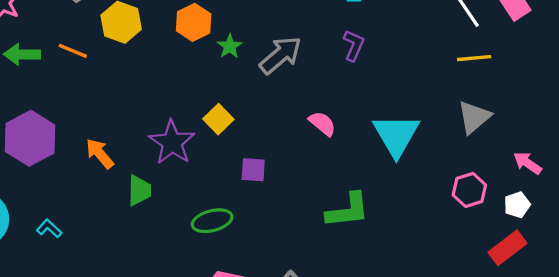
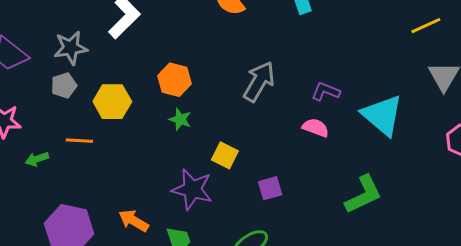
purple L-shape: (354, 45) -> (326, 91), moved, turned -72
green star: (230, 46) -> (180, 119), moved
green arrow: (22, 54) -> (37, 159), size x0.7

